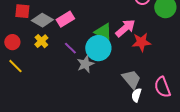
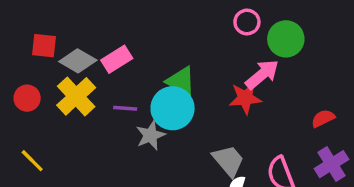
pink arrow: (125, 28) -> (262, 74), moved
yellow cross: (41, 41) -> (76, 96), size x1.6
purple line: (70, 48) -> (125, 108), turned -40
yellow line: (15, 66) -> (32, 161), moved

